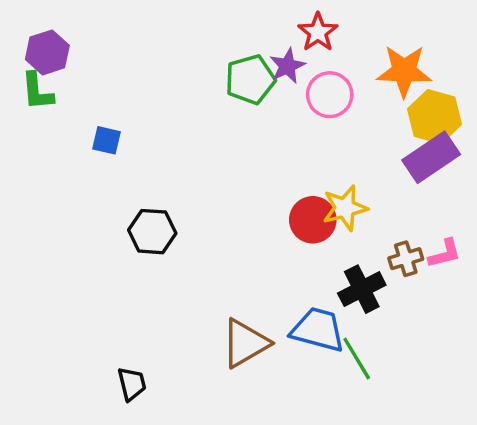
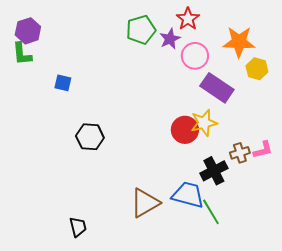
green pentagon: (250, 79) -> (141, 30), moved
yellow hexagon: (435, 117) -> (257, 69), size x0.7
purple rectangle: (431, 157) -> (217, 88), moved, turned 68

